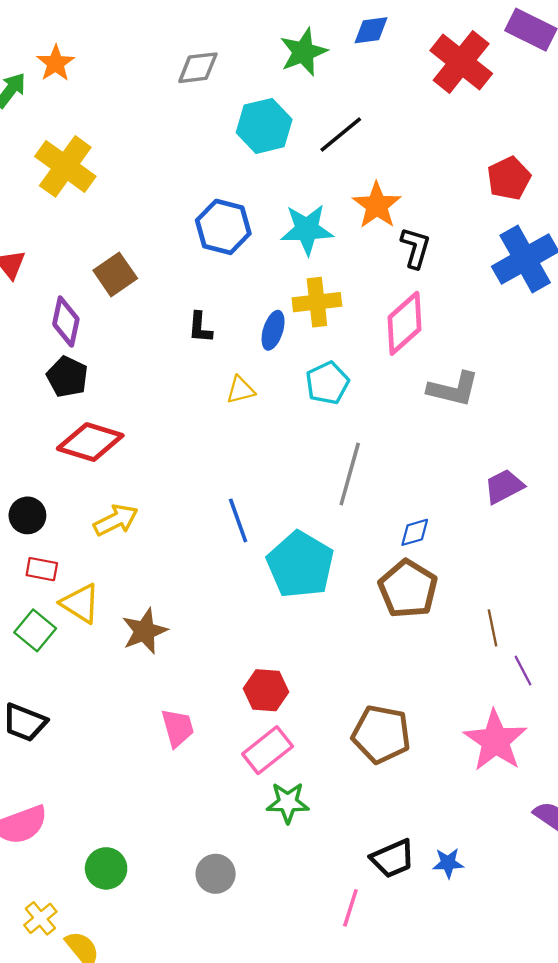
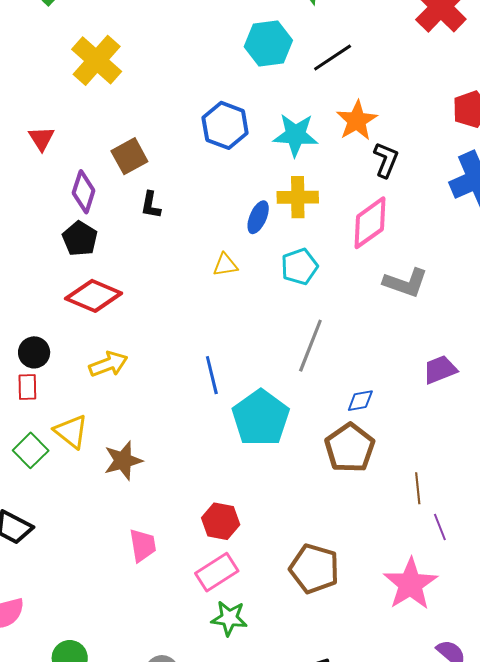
black L-shape: (200, 327) -> (151, 205), moved
red rectangle: (42, 569) -> (27, 387), moved, turned 72

